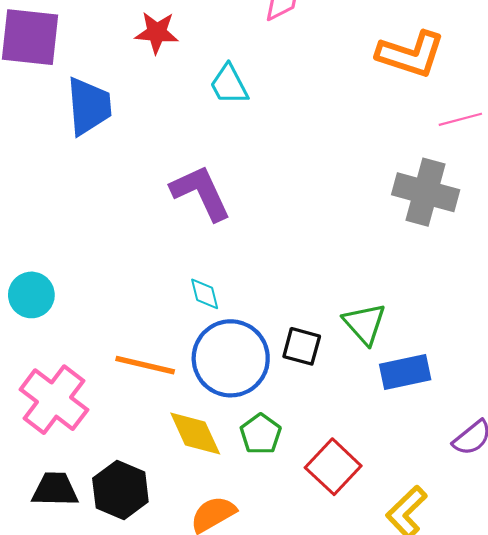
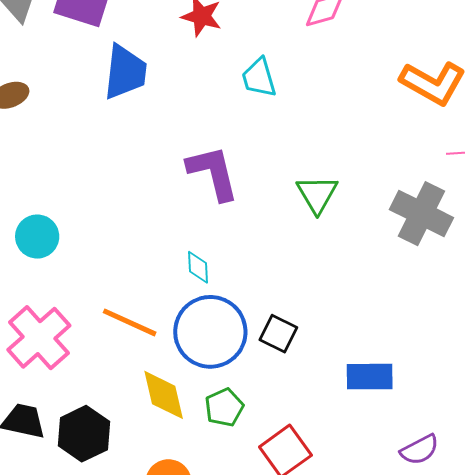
green triangle: (365, 324) -> (317, 194), moved

